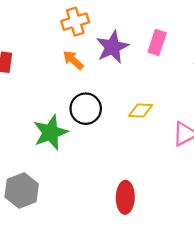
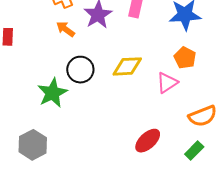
yellow diamond: (140, 110) -> (127, 66), size x1.4
red ellipse: (125, 197) -> (148, 141), moved, turned 52

